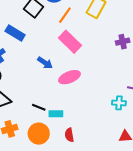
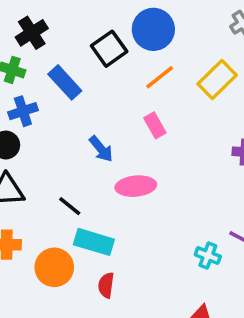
pink rectangle: (70, 42) -> (155, 125), size x0.6
black line: (39, 107) -> (70, 206), moved
cyan rectangle: (56, 114) -> (94, 242), size x1.5

